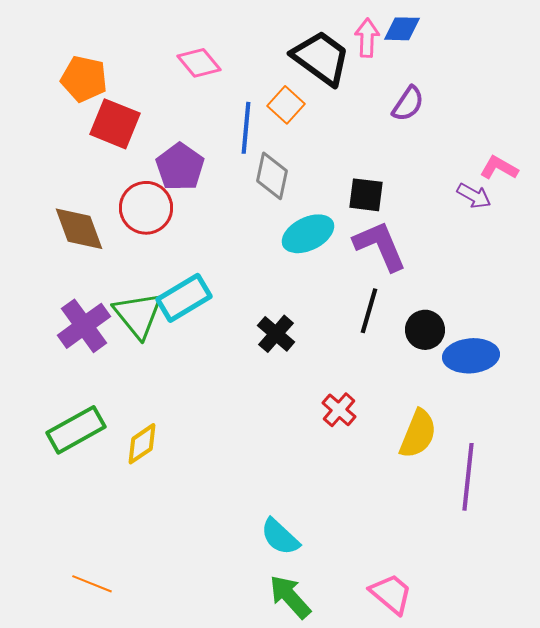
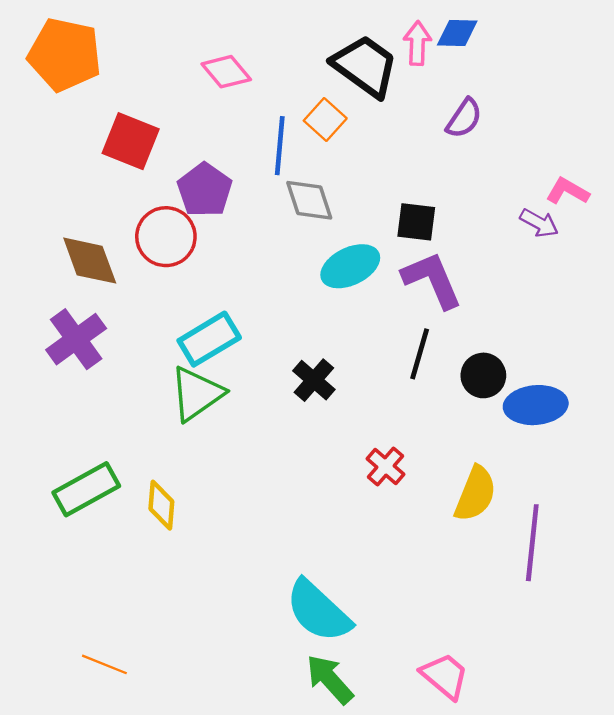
orange pentagon: (84, 79) -> (65, 55), moved, size x1.4
gray diamond: (272, 176) -> (309, 200), turned -30
green triangle: (138, 315) -> (197, 394), moved, turned 34
purple cross: (84, 326) -> (76, 339), moved
yellow diamond: (142, 444) -> (161, 505), turned -51
cyan semicircle: (280, 537) -> (318, 611), size x1.5

